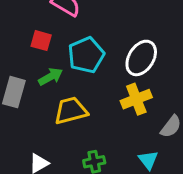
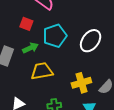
yellow cross: (136, 99) -> (81, 83), moved

